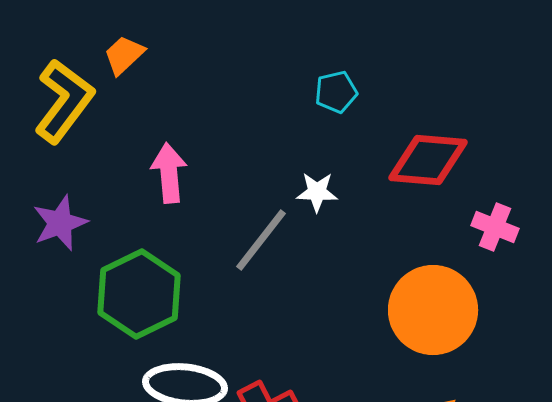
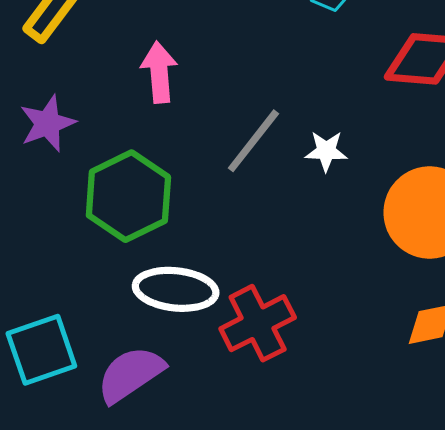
white star: (317, 192) -> (326, 151), moved

